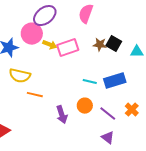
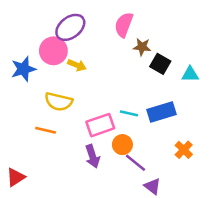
brown star: (100, 45) -> (142, 47), moved
pink rectangle: (68, 48) -> (100, 125), moved
yellow semicircle: (20, 76) -> (59, 102), moved
orange line: (35, 95) -> (46, 130), moved
purple line: (108, 114) -> (135, 163), moved

